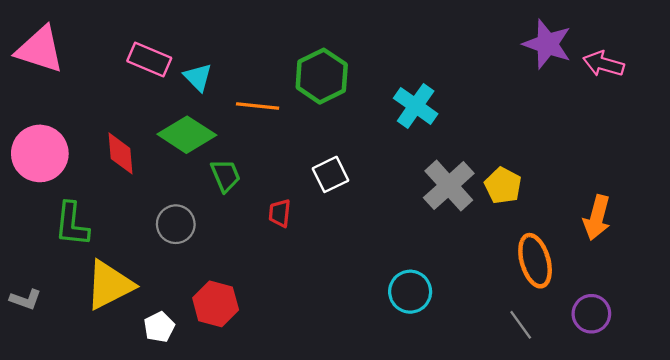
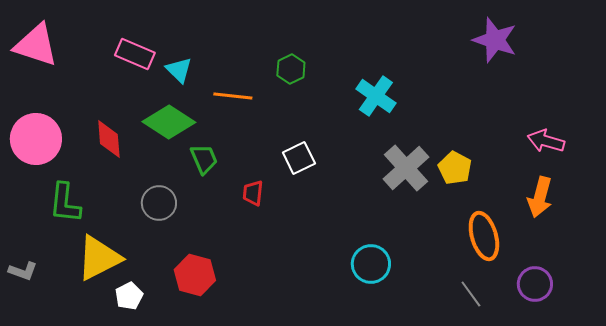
pink arrow: (604, 64) -> (546, 141), moved
green hexagon: (322, 76) -> (291, 69), size x0.6
white pentagon: (159, 327) -> (129, 296), moved

